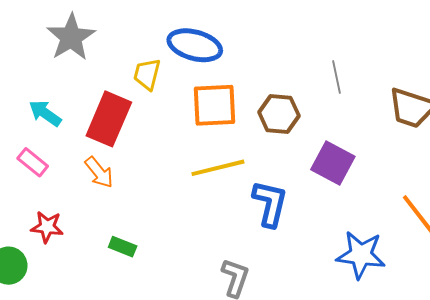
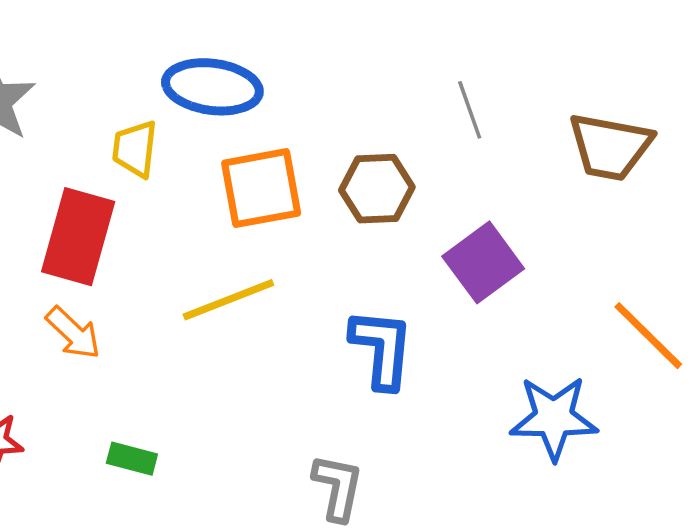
purple square: (333, 163) -> (483, 262), turned 33
yellow line: (218, 168) -> (228, 300), moved

